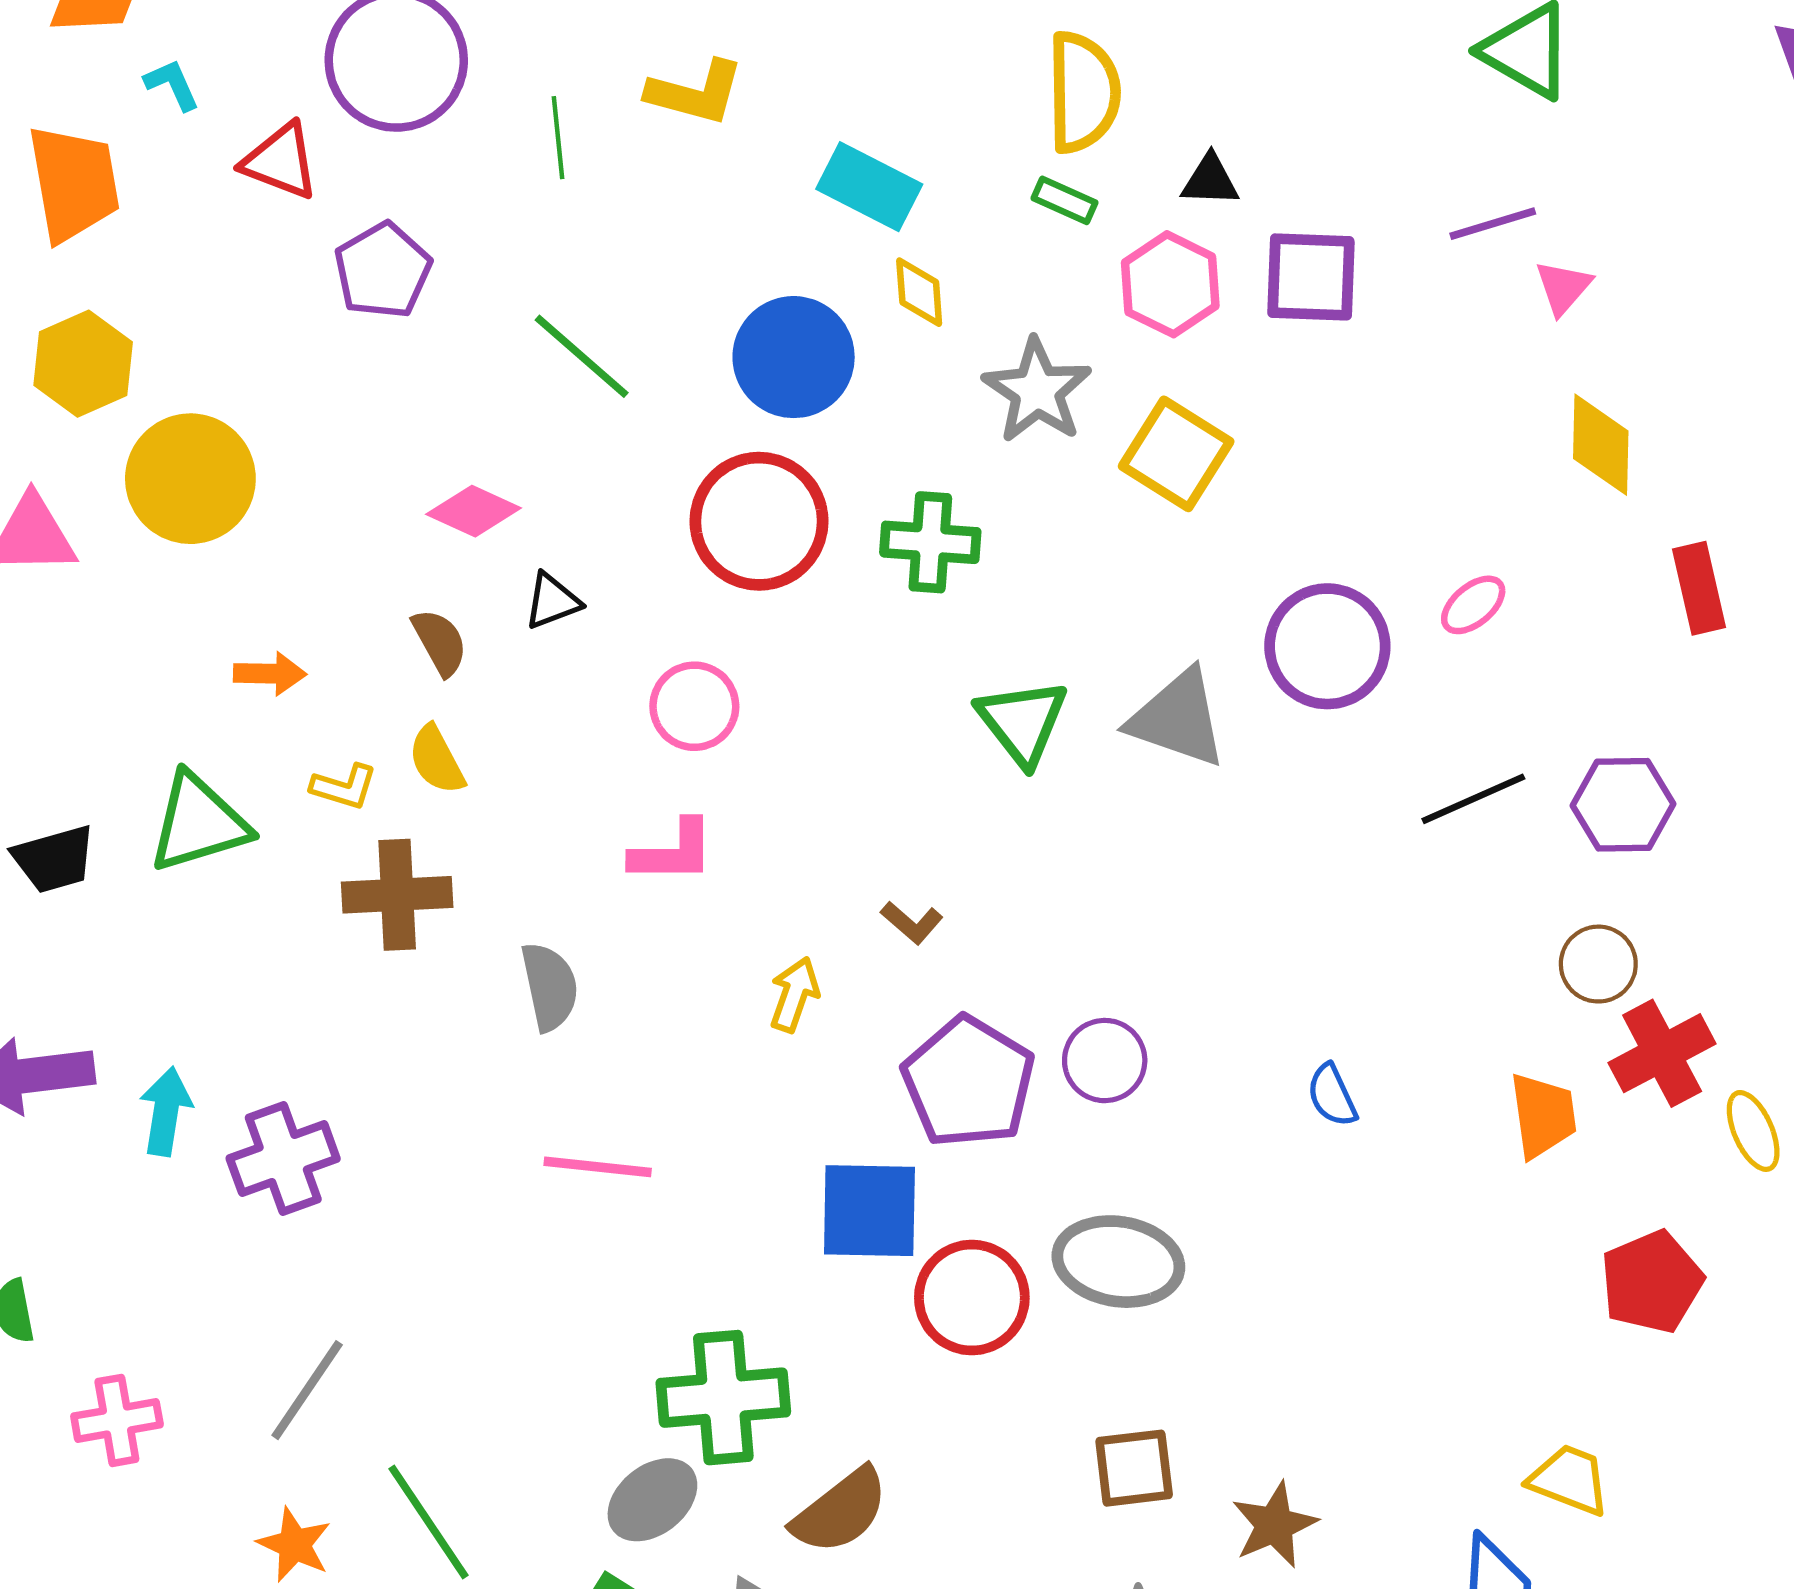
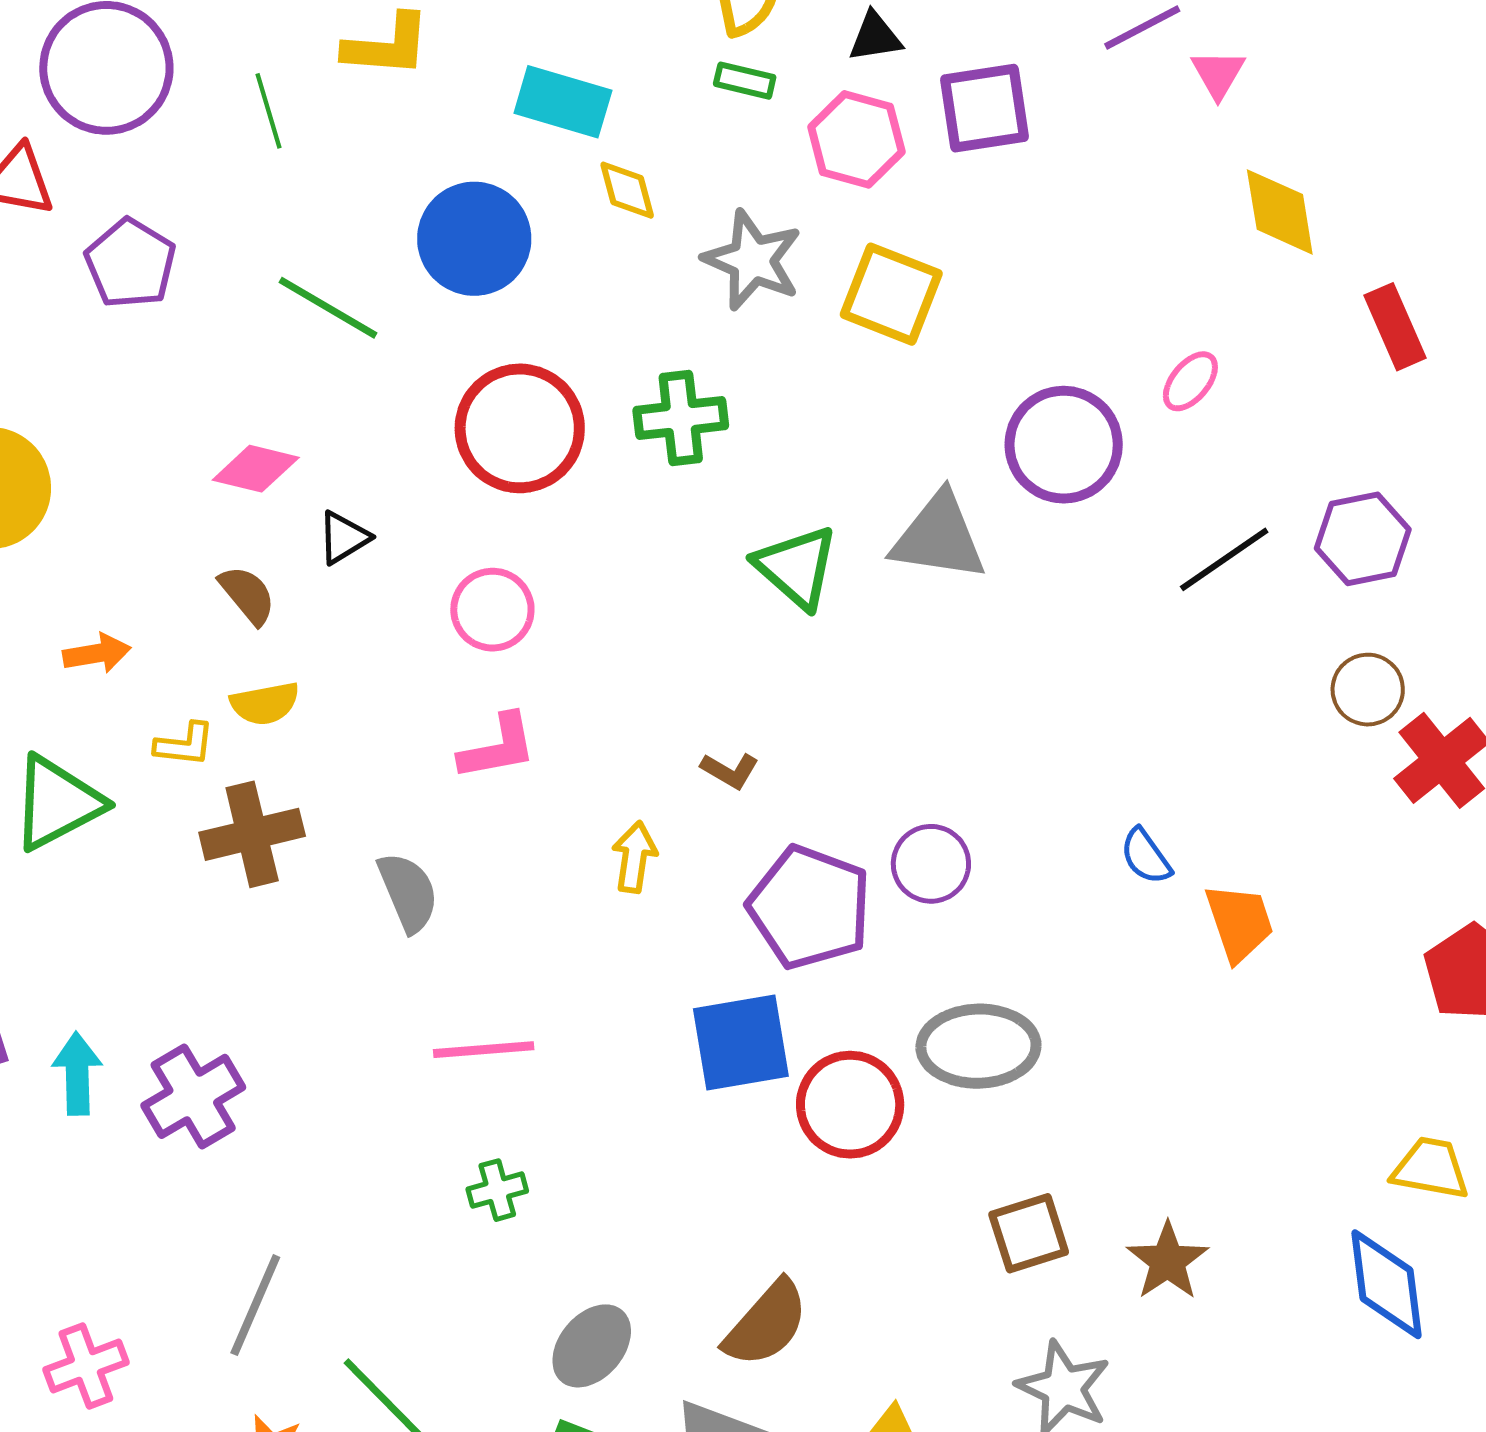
blue circle: (794, 357) -> (474, 239), moved
yellow semicircle: (437, 760) -> (265, 704), turned -62
orange trapezoid: (1543, 1115) -> (1239, 923), moved
green cross: (723, 1398) -> (497, 1190), moved, size x0.5

